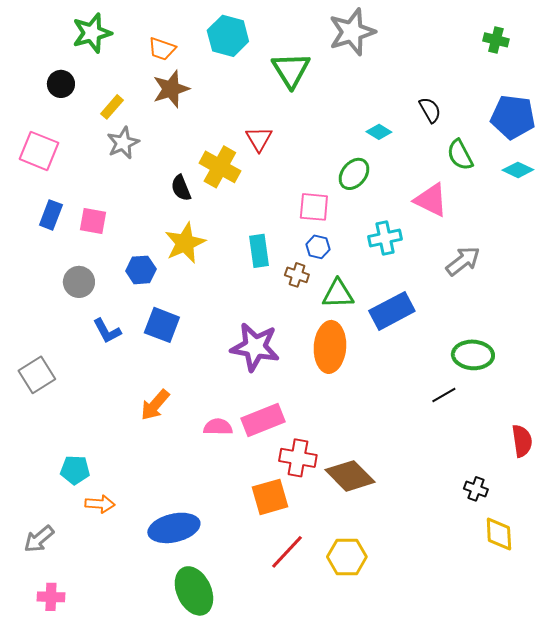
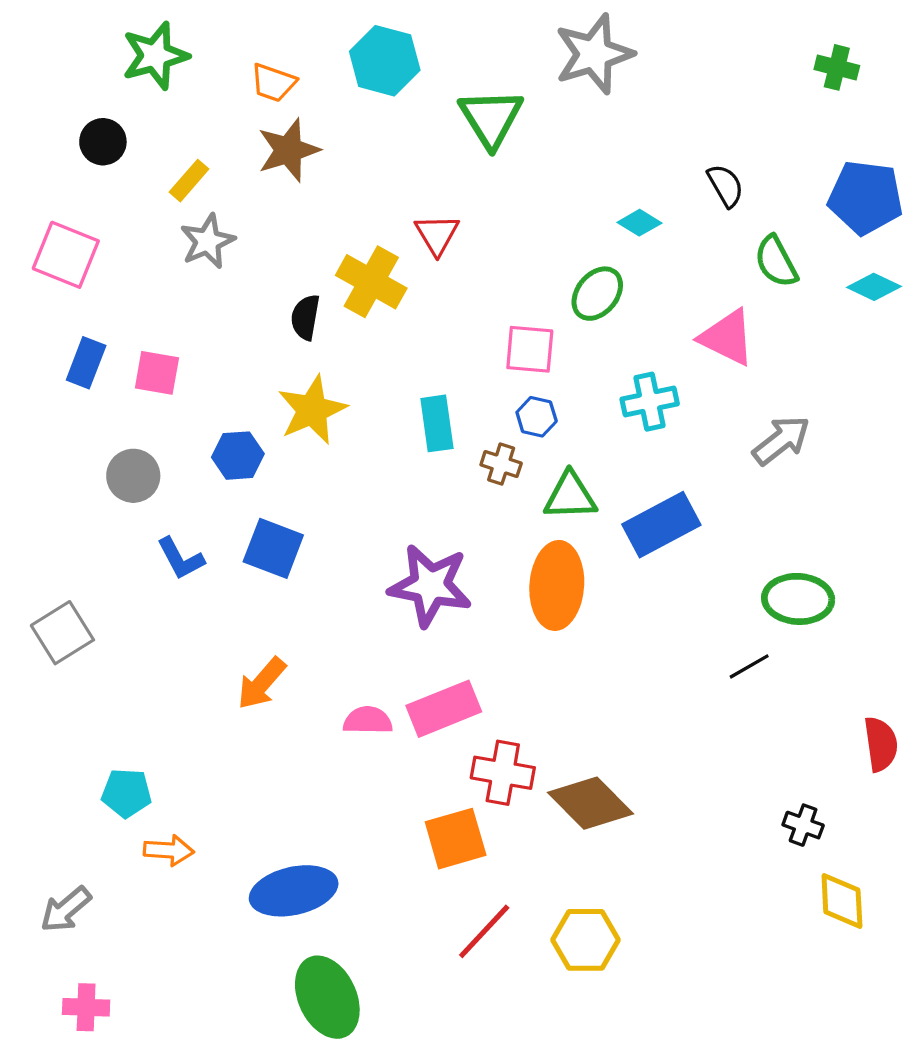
black semicircle: (181, 188) -> (305, 317), turned 32

